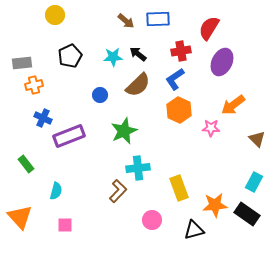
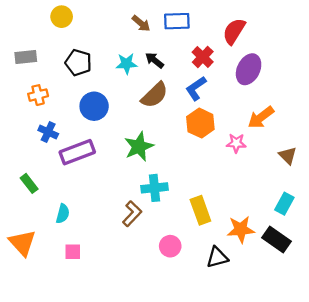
red cross: (181, 51) -> (203, 57), turned -36
black pentagon: (70, 56) -> (78, 63), turned -30
gray rectangle: (22, 63) -> (26, 57), moved
blue circle: (100, 95) -> (94, 106), moved, size x1.6

